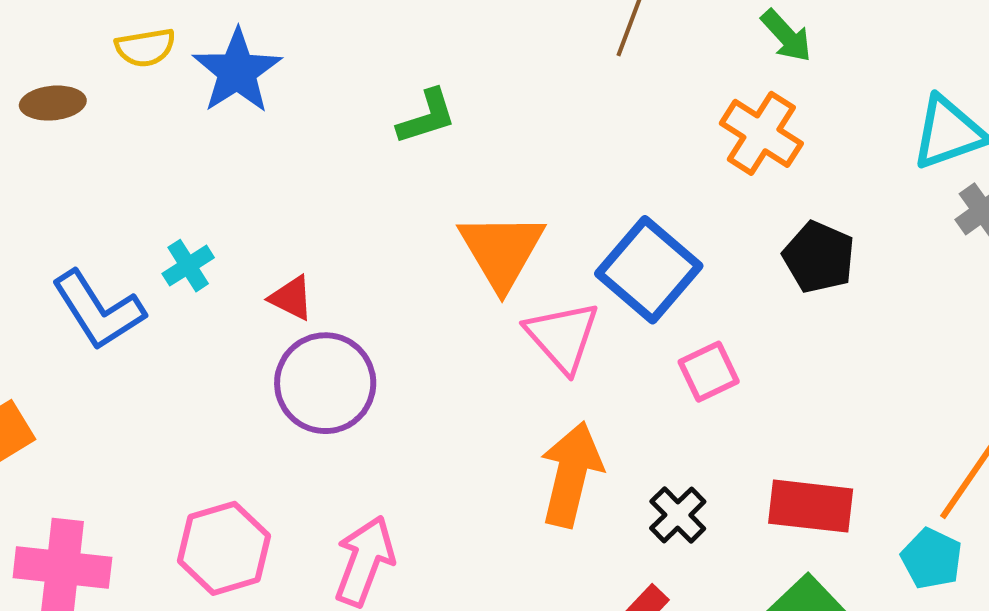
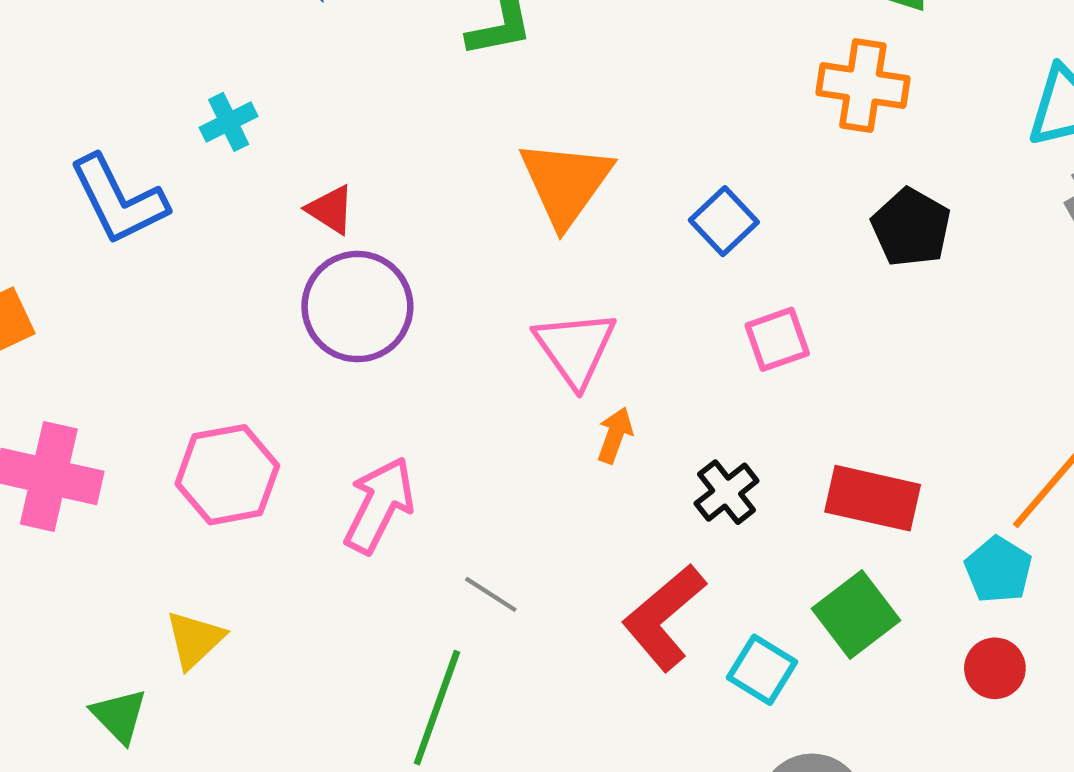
orange cross: (761, 133) -> (863, 86), turned -30
cyan cross: (188, 266) -> (229, 122), moved
blue square: (649, 270) -> (724, 221), size x0.6
pink triangle: (562, 337) -> (575, 348), moved
orange arrow: (571, 474) -> (615, 435), size x0.5

